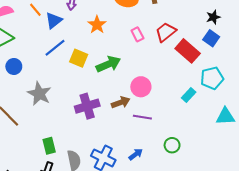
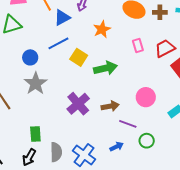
blue circle: (14, 66) -> (30, 57), moved
pink circle: (141, 87) -> (146, 97), moved
purple cross: (87, 106) -> (78, 104), turned -35
green circle: (172, 145) -> (147, 141), moved
blue arrow: (136, 154) -> (117, 147), moved

